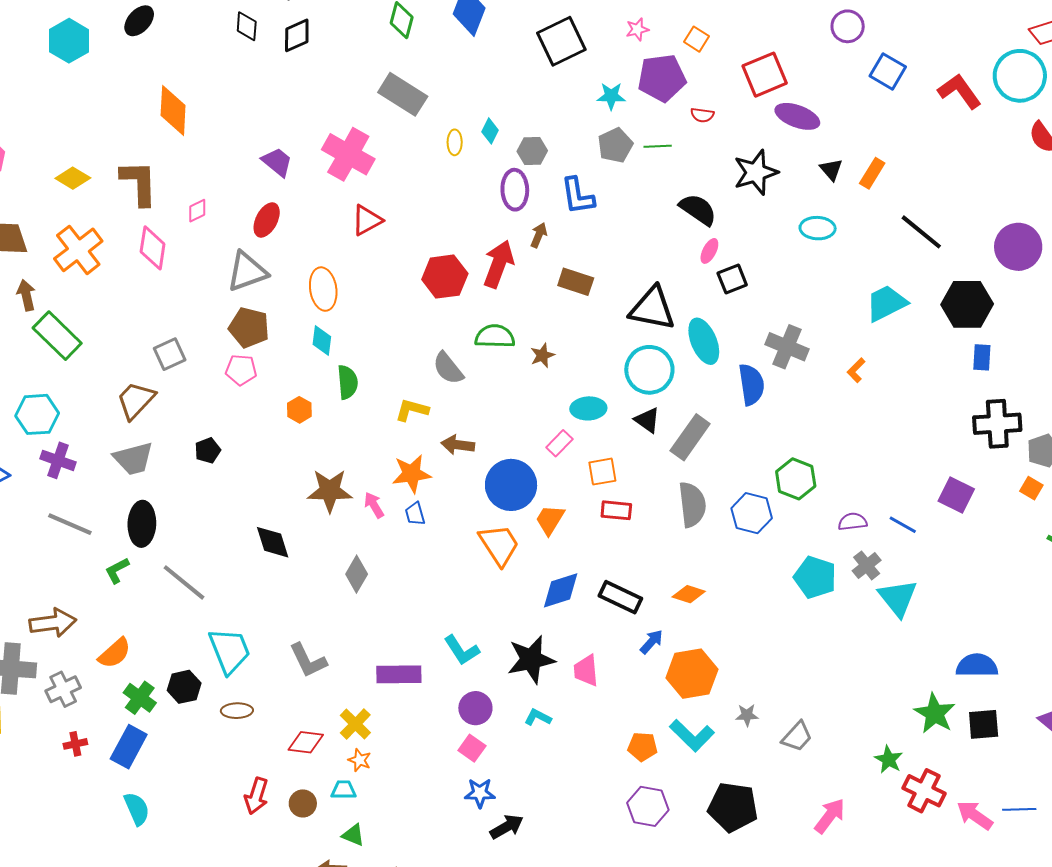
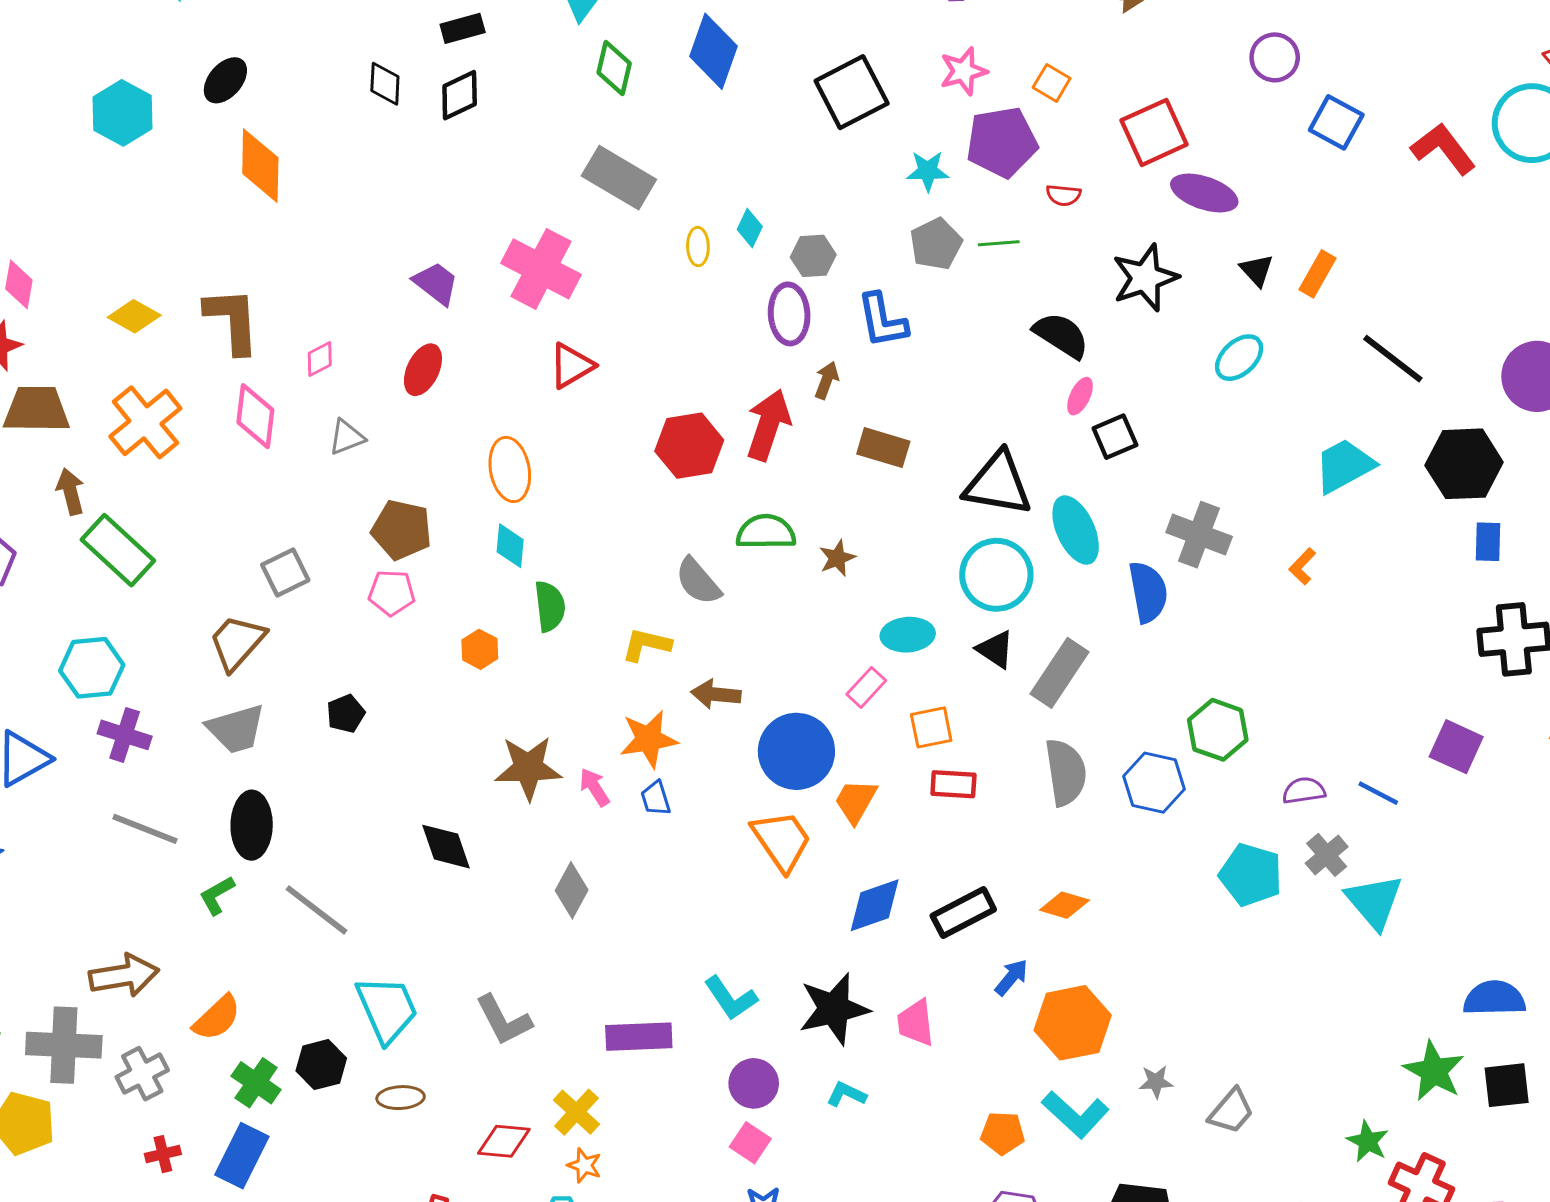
pink star: (637, 29) -> (963, 71), size x1.4
orange diamond: (173, 110) -> (260, 166), moved
cyan ellipse: (818, 228) -> (1239, 358), turned -44
gray triangle: (247, 271) -> (347, 437), moved, size x0.6
black rectangle: (620, 597) -> (963, 913), turned -51

